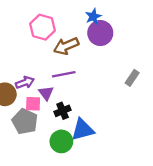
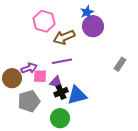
purple triangle: (46, 93) -> (56, 82), moved, turned -40
pink square: (33, 104) -> (40, 76), moved
gray pentagon: (25, 121) -> (29, 101), turned 30
blue triangle: (83, 130) -> (77, 95), moved

